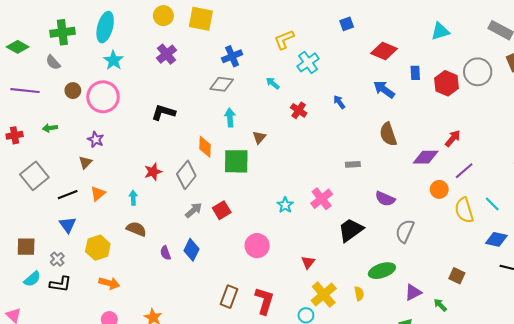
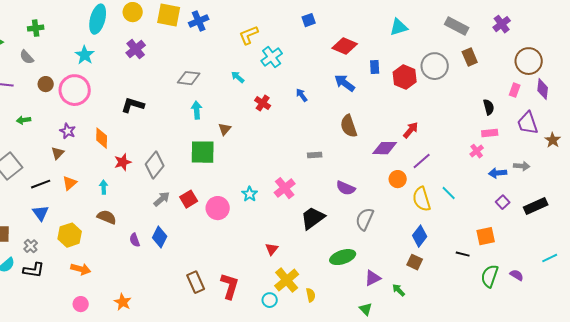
cyan ellipse: (105, 27) -> (98, 19), moved
green cross: (62, 32) -> (36, 28), size x0.7
blue cross: (232, 56) -> (199, 21), moved
orange diamond: (205, 147) -> (102, 138), moved
blue diamond: (496, 239) -> (420, 236), moved, turned -65
pink circle: (257, 246) -> (218, 208), moved
yellow semicircle: (359, 293) -> (311, 295), moved
brown rectangle: (229, 297) -> (196, 282), turned -45

